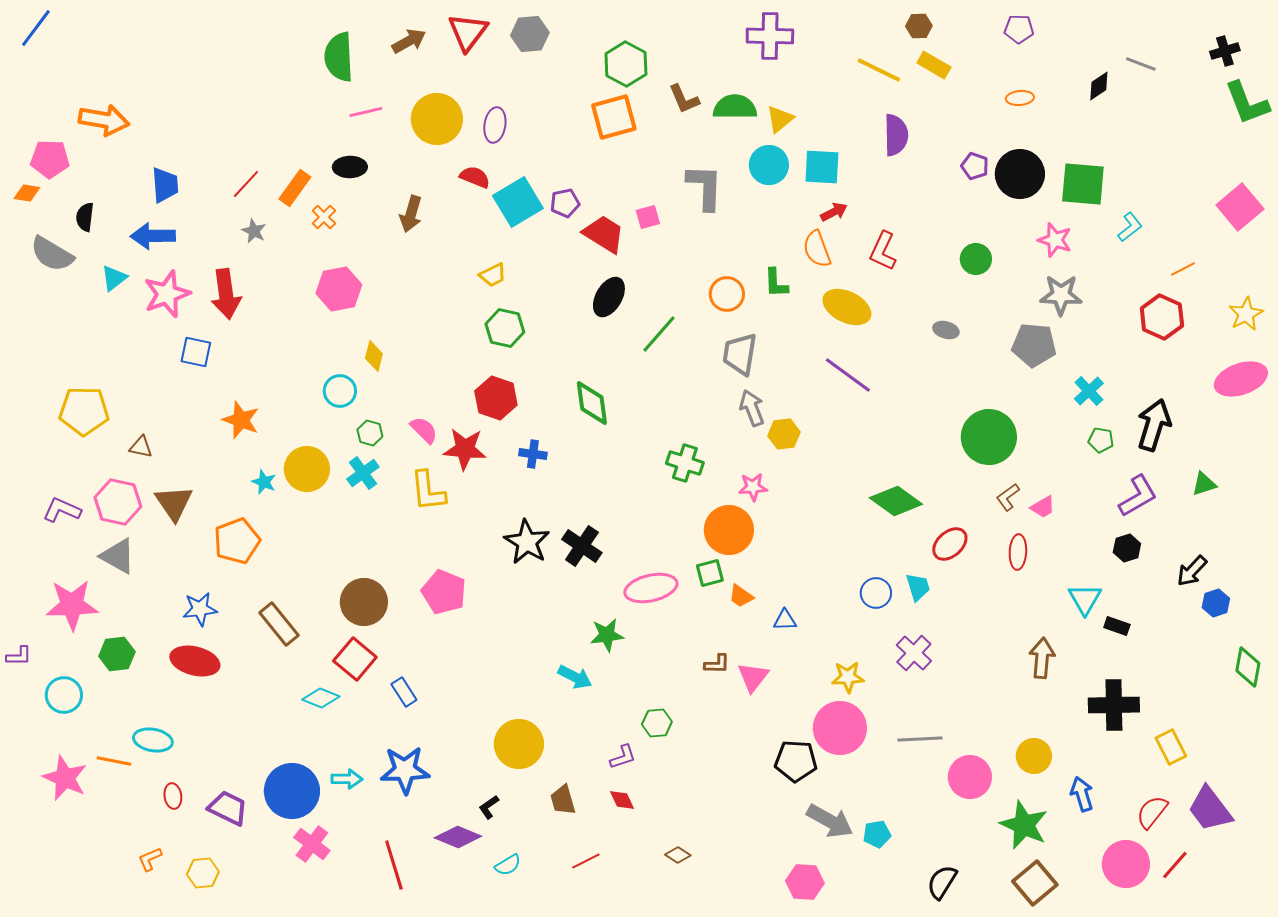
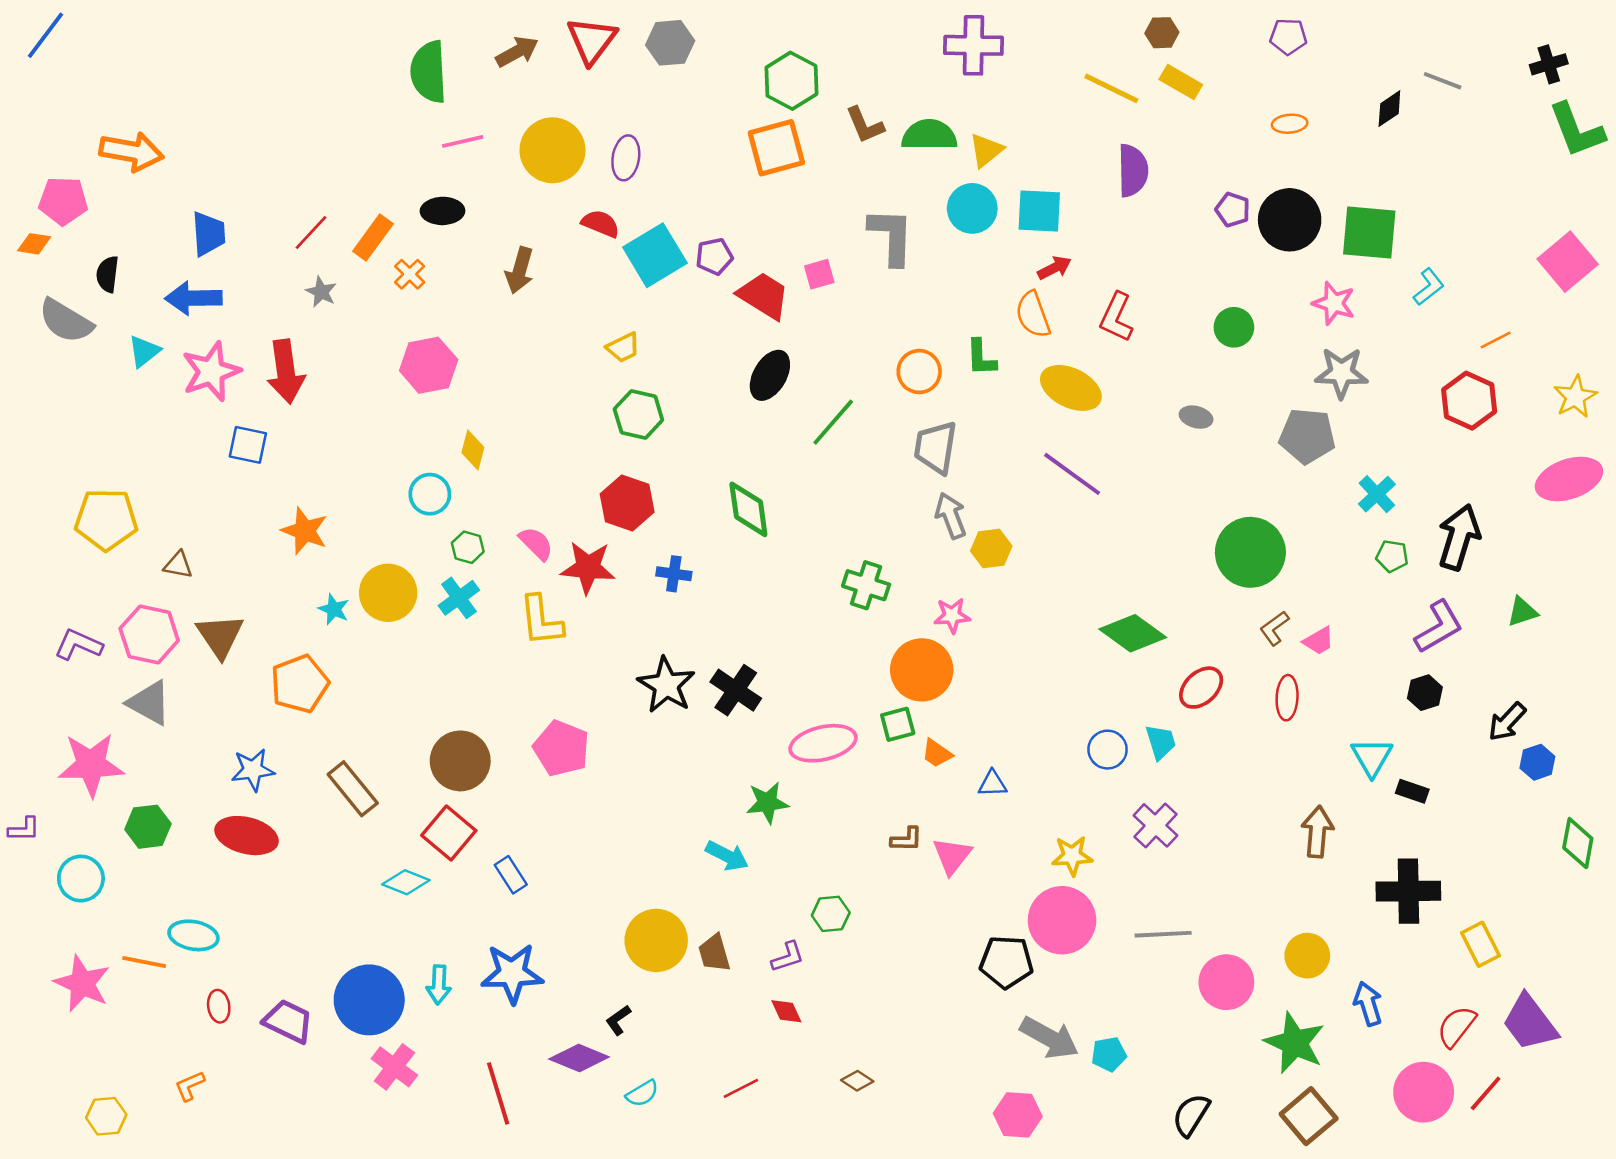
cyan arrow: (347, 779) -> (439, 985), turned 92
brown trapezoid: (563, 800) -> (714, 953), moved
yellow hexagon: (203, 873) -> (106, 1116), moved

